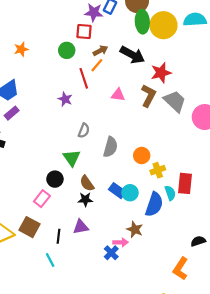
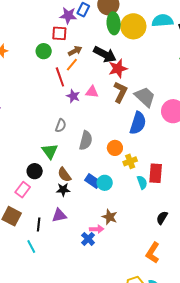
red star: (161, 73) -> (118, 68), moved
purple star: (65, 99) -> (73, 96), moved
blue semicircle: (154, 204) -> (138, 123), moved
black semicircle: (198, 241) -> (162, 218), moved, turned -40

